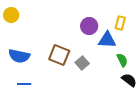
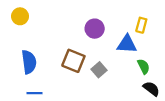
purple circle: (89, 26) -> (95, 29), moved
blue semicircle: (19, 56) -> (29, 62), turned -110

